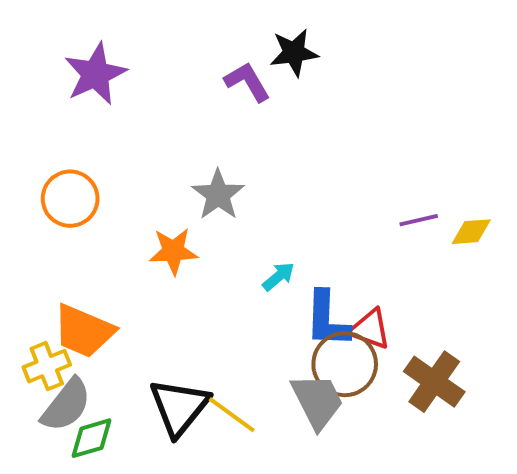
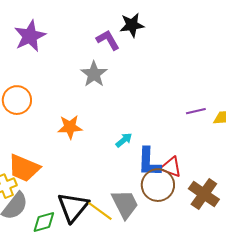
gray star: (218, 195) -> (94, 74), moved
gray trapezoid: (317, 401) -> (125, 204), moved
green diamond: (92, 438) -> (44, 222), moved

